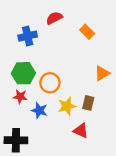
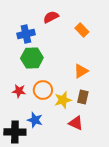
green hexagon: (23, 73) -> (32, 58), moved
orange triangle: (102, 73) -> (81, 71), moved
orange circle: (50, 83) -> (43, 90), moved
blue star: (39, 110) -> (35, 120), moved

